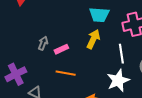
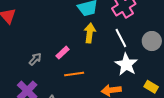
gray arrow: (43, 43) -> (35, 59), moved, turned 40

